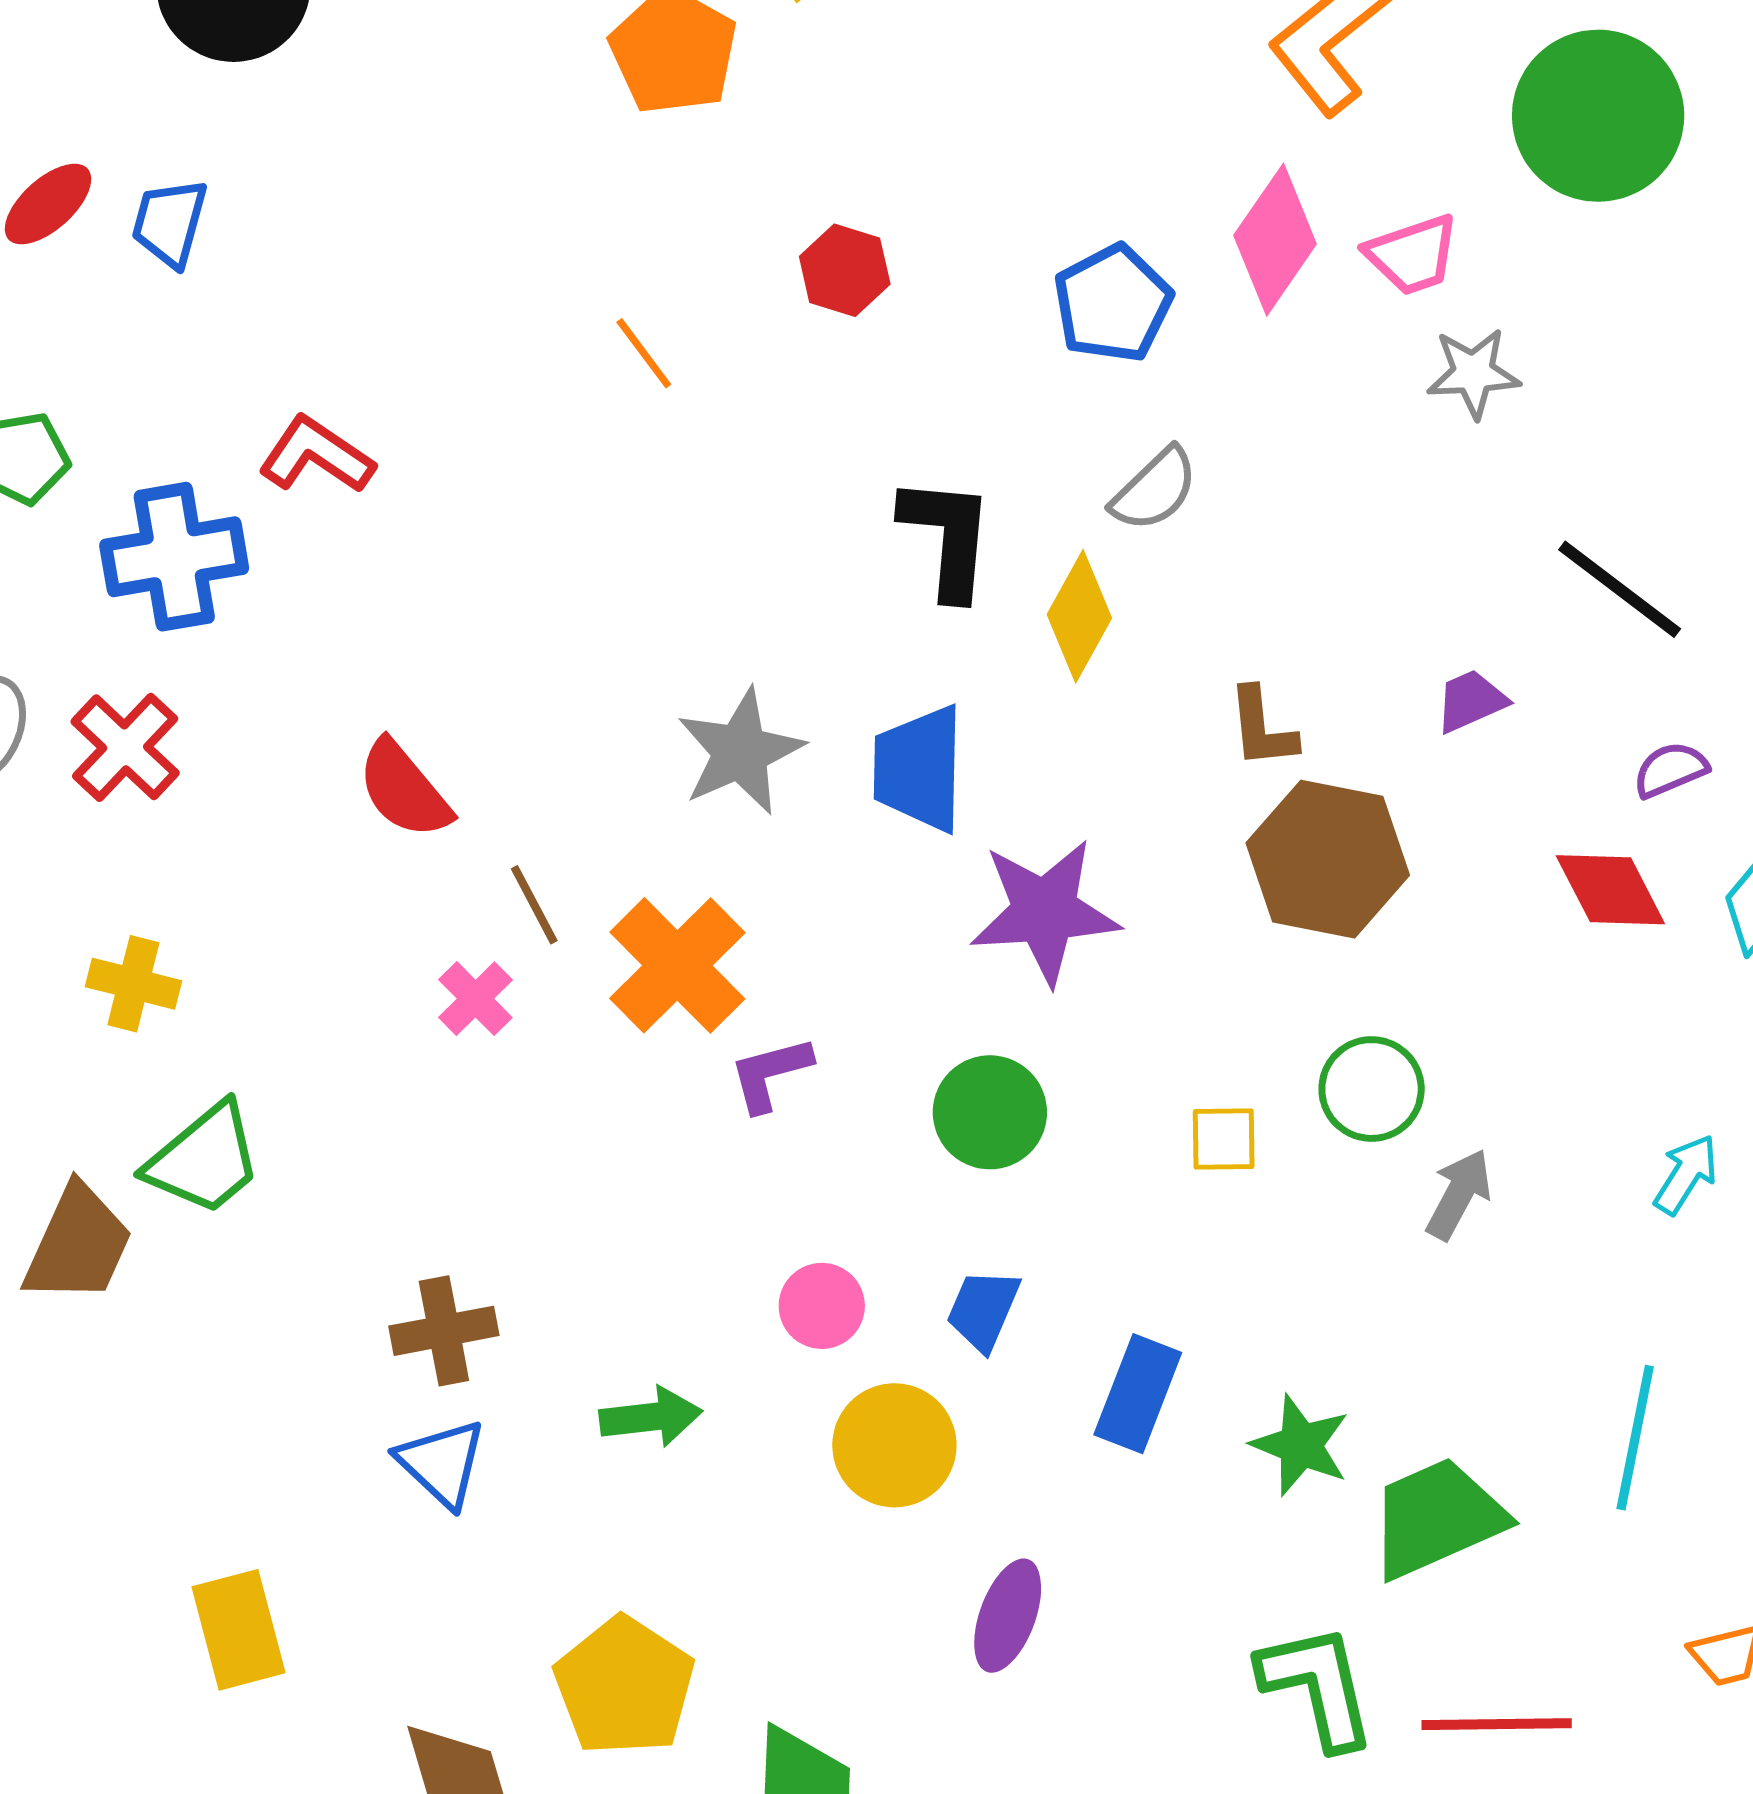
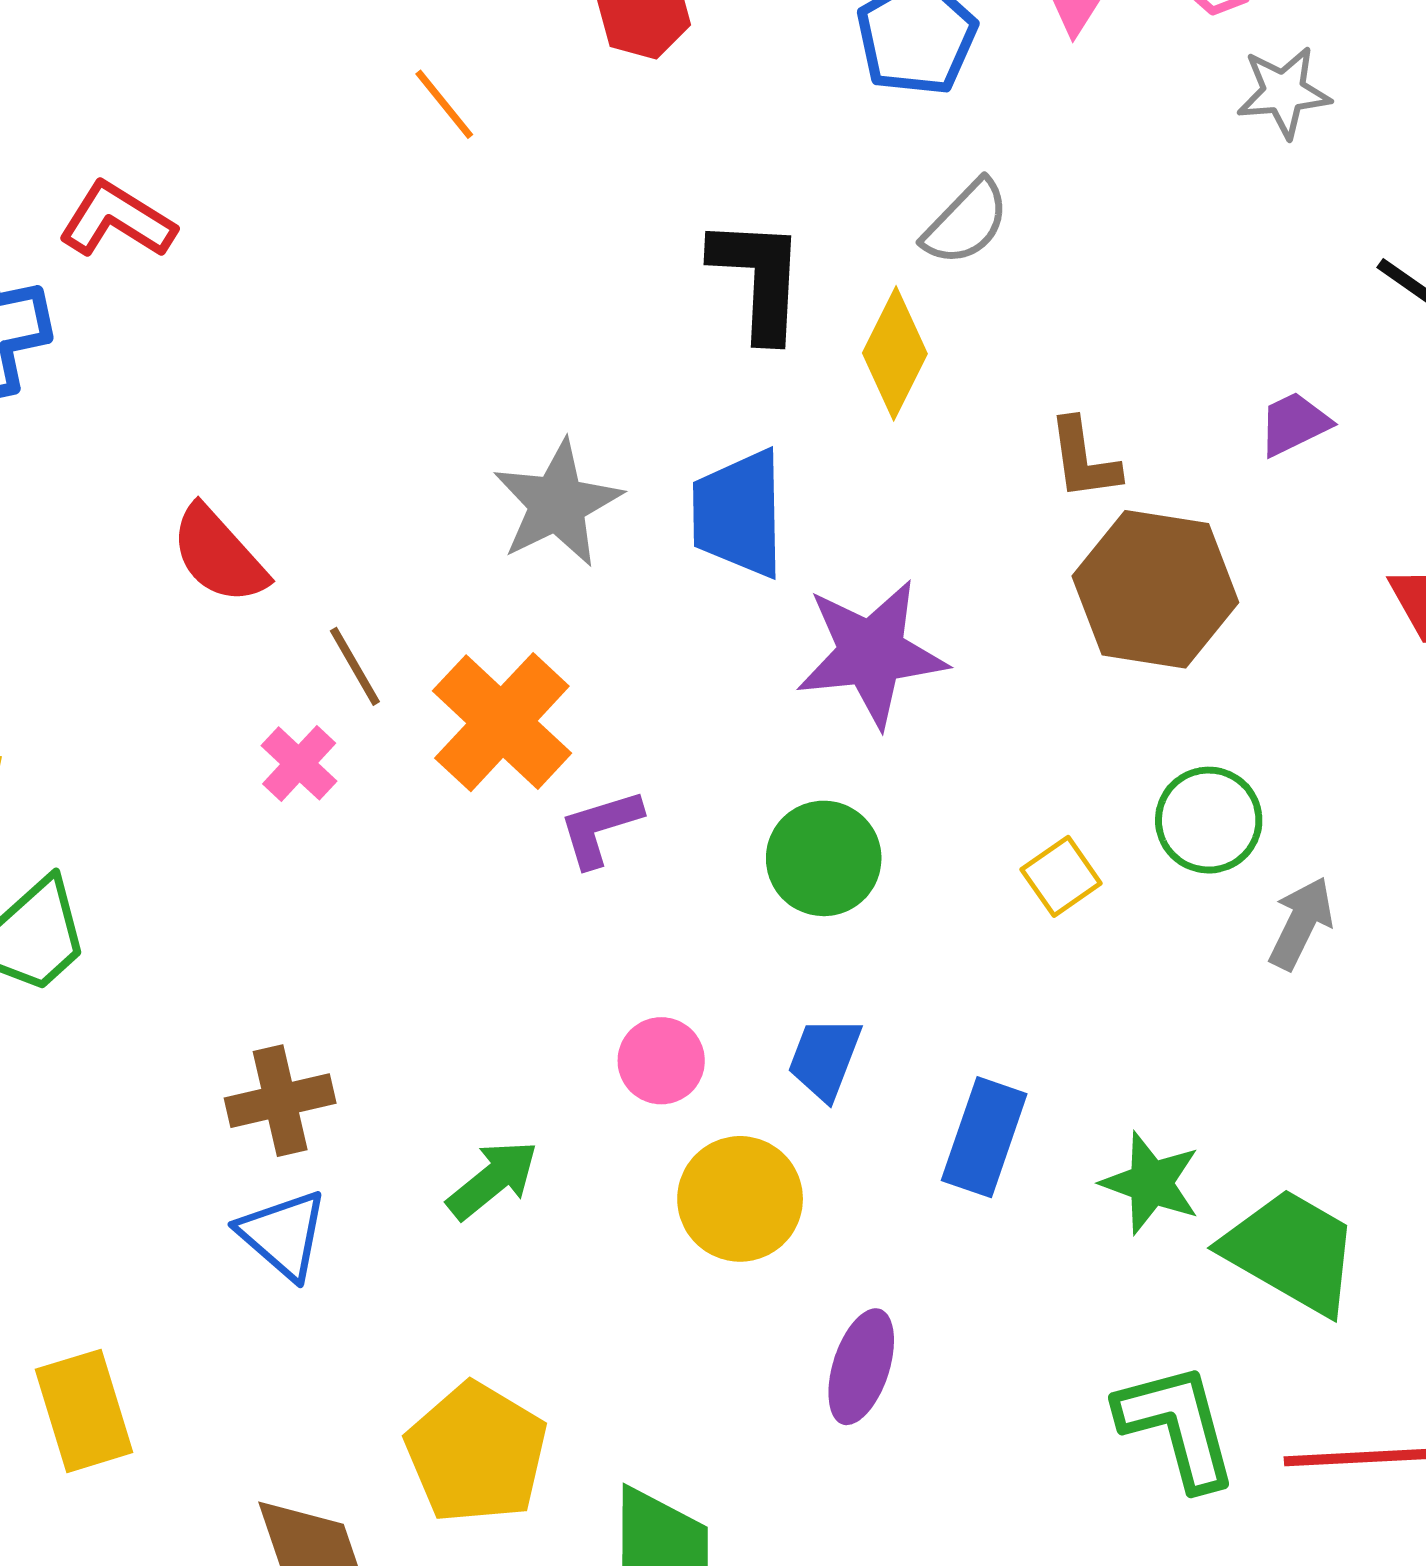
yellow square: (1224, 1139) -> (1061, 876), turned -32
green arrow: (651, 1417) -> (493, 1180), turned -30
green trapezoid: (1437, 1518) -> (1291, 1251), turned 56

